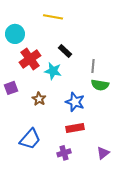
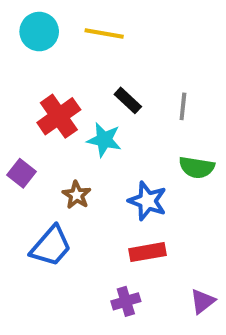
cyan circle: (15, 34) -> (39, 32), moved
gray line: (93, 66) -> (183, 106), moved
purple square: (11, 88) -> (21, 173), turned -32
blue trapezoid: (30, 139) -> (51, 246), moved

